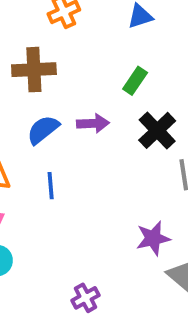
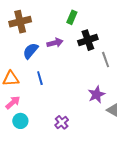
black cross: (157, 130) -> (88, 40), turned 36
purple cross: (85, 298) -> (62, 122), moved

